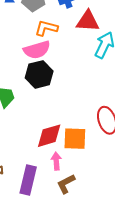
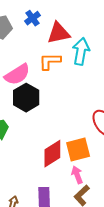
orange L-shape: (46, 28) -> (50, 61), moved
pink arrow: (56, 161) -> (77, 175), moved

